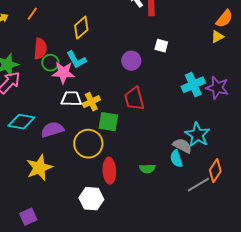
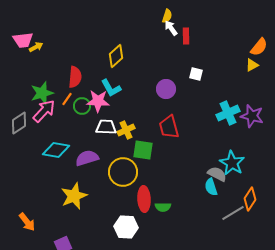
orange line: (32, 14) -> (67, 99), moved
green circle: (50, 63) -> (82, 106), moved
green semicircle: (147, 169) -> (163, 207), moved

